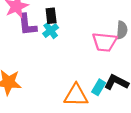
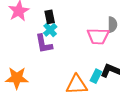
purple L-shape: (27, 25) -> (44, 44), moved

